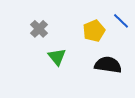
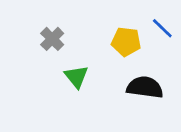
yellow pentagon: (94, 31) -> (126, 42), turned 30

